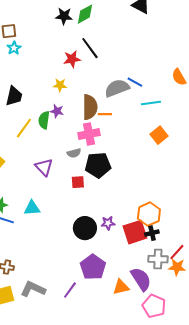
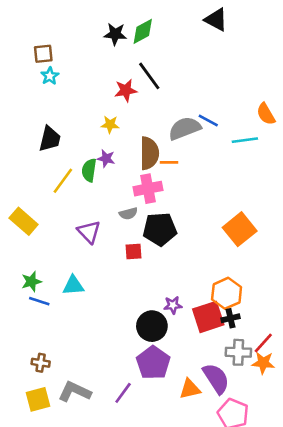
cyan line: (151, 103) -> (245, 140), moved
orange square: (159, 135) -> (240, 229), moved, size x1.4
black circle: (85, 228) -> (152, 326), moved

